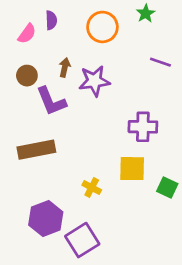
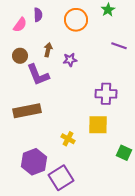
purple star: (94, 81) -> (70, 60), size x0.6
green square: (167, 187) -> (124, 153), moved

